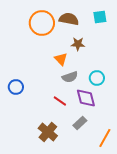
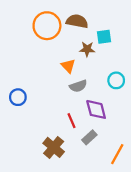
cyan square: (100, 17) -> (104, 37), moved
cyan circle: (97, 78) -> (116, 80), moved
red line: (60, 101) -> (71, 121), moved, turned 32

